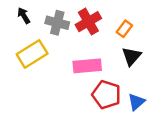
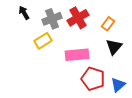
gray cross: (57, 23) -> (52, 19), turned -36
yellow rectangle: (32, 54) -> (43, 41), moved, size x0.7

